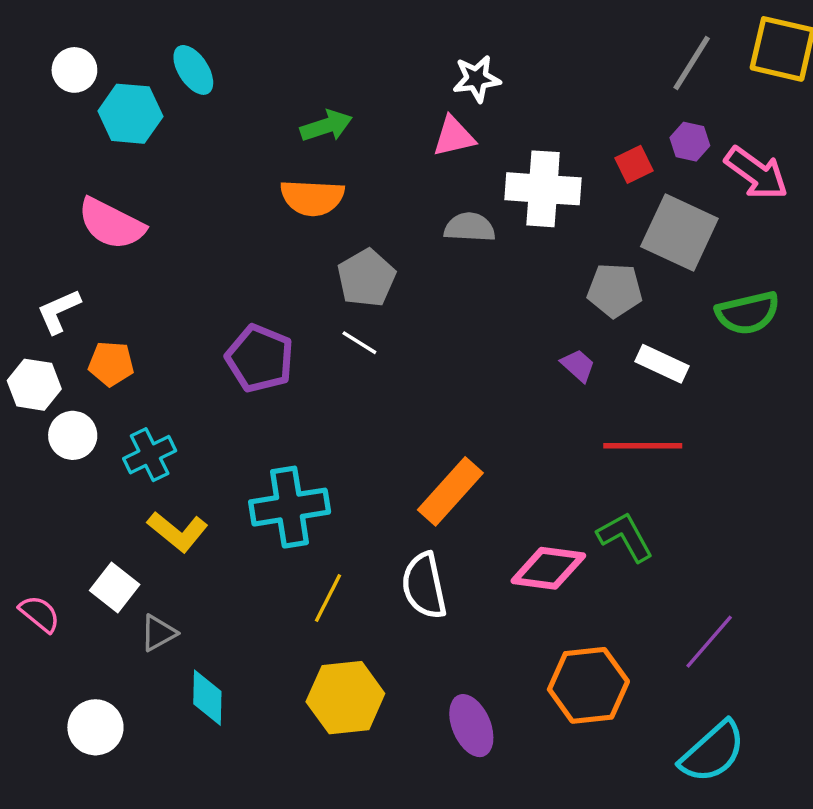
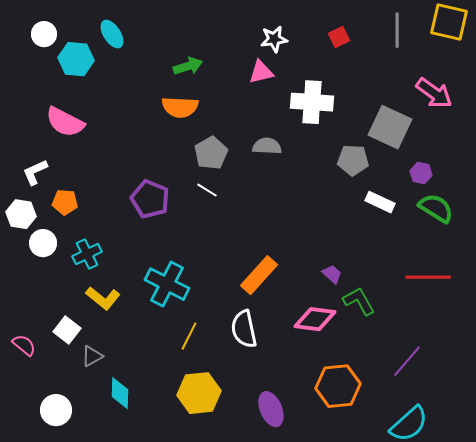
gray line: (692, 63) -> (397, 30), turned -32
purple hexagon: (690, 142) -> (421, 173), moved
red square: (634, 164) -> (339, 37), moved
gray semicircle: (470, 227) -> (267, 146), moved
green semicircle: (748, 313) -> (436, 208), moved, turned -135
purple trapezoid: (578, 365) -> (332, 274), moved
red line: (643, 446) -> (428, 277), moved
cyan cross: (290, 507) -> (167, 284), turned 36

